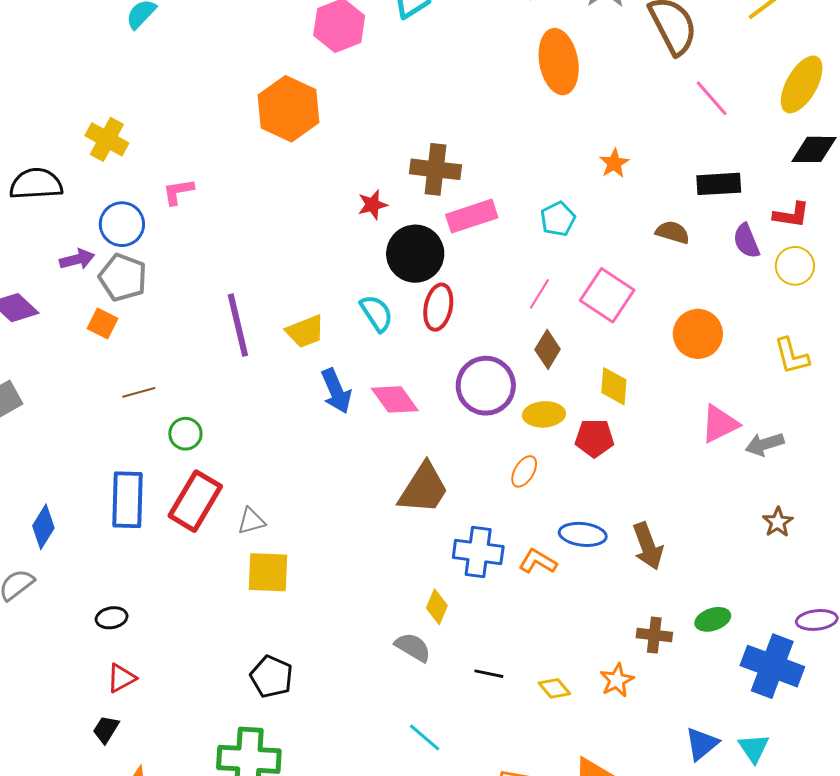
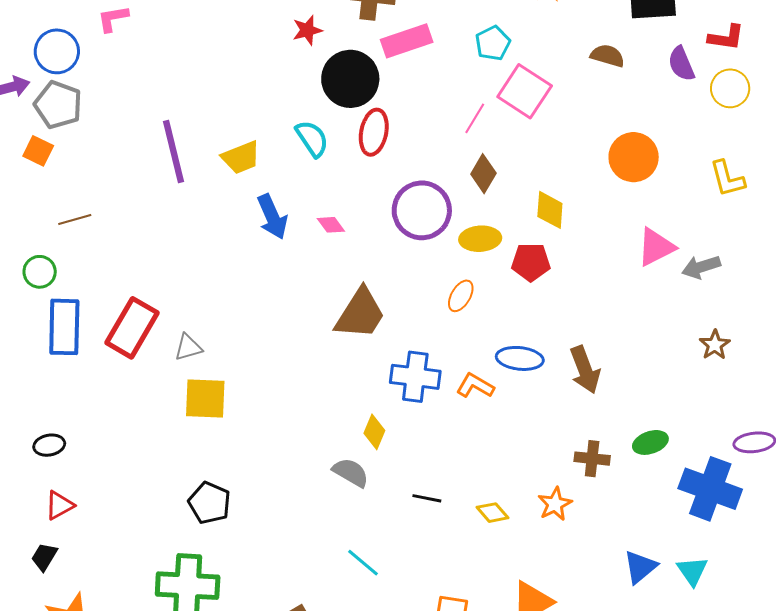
pink square: (607, 295) -> (525, 91), moved
pink diamond: (395, 399) -> (331, 225), size x0.6
green circle: (185, 434) -> (40, 272), moved

